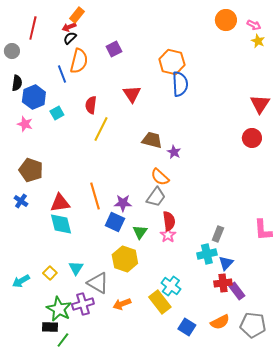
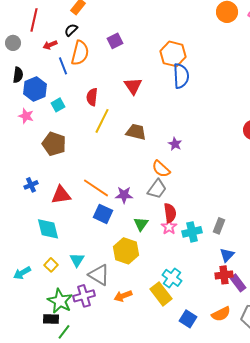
red arrow: (69, 27) -> (50, 45), moved
brown trapezoid: (152, 140) -> (136, 132), moved
brown pentagon: (31, 170) -> (54, 144), moved
orange line: (95, 196) -> (96, 188), turned -40
blue cross: (21, 201) -> (31, 185), moved, turned 32
blue square: (115, 222) -> (103, 214), moved
cyan diamond: (61, 224) -> (48, 229), moved
cyan cross: (207, 254) -> (192, 232), moved

